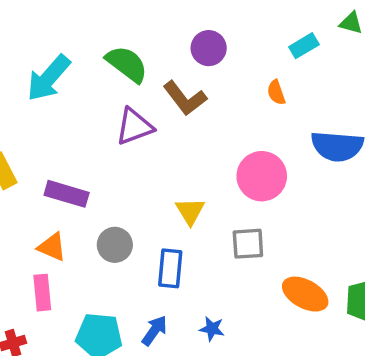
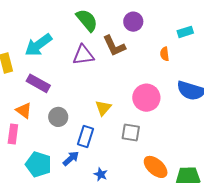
cyan arrow: (49, 78) -> (38, 45), moved
blue arrow: (154, 331) -> (71, 158), moved

